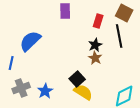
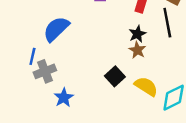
gray cross: (21, 88) -> (45, 71), moved
blue star: (45, 91) -> (64, 98), moved
yellow semicircle: (83, 92) -> (146, 86), moved

